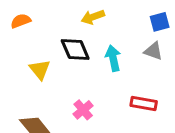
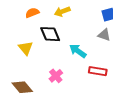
orange semicircle: (21, 21) -> (32, 13), moved
cyan arrow: (113, 58) -> (78, 51), moved, turned -42

